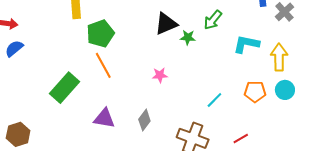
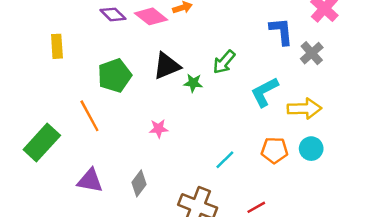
green pentagon: (100, 33) -> (115, 76), moved
cyan L-shape: (246, 44) -> (265, 92), turned -40
yellow arrow: (279, 57) -> (304, 109), turned 88

